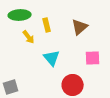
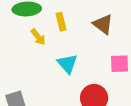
brown triangle: (80, 27) -> (103, 24), turned -42

